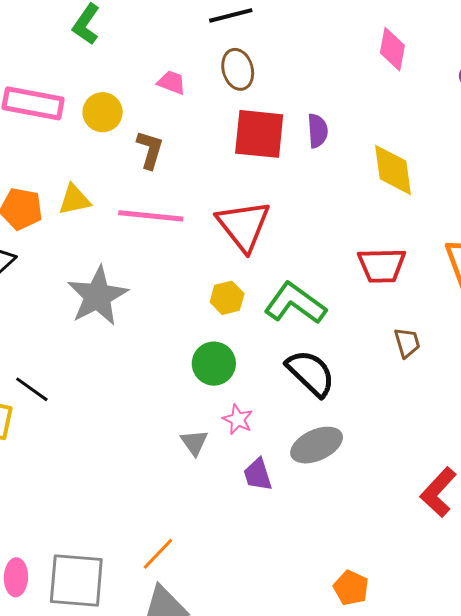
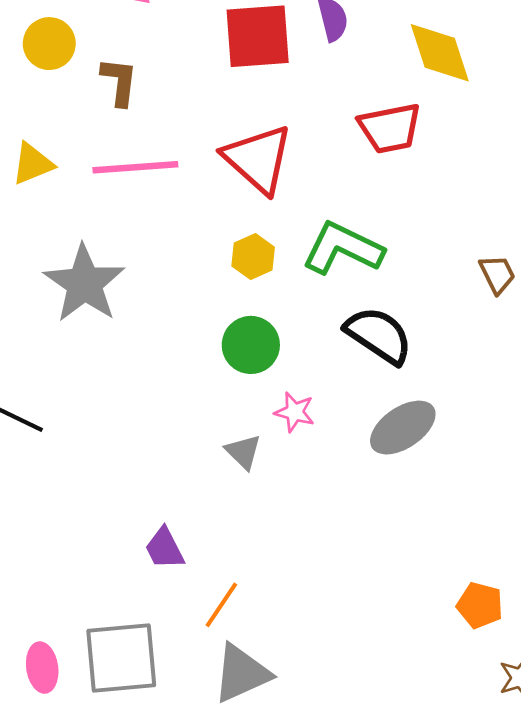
red trapezoid: (382, 265) -> (390, 128), moved
purple trapezoid: (258, 475) -> (164, 548), moved

